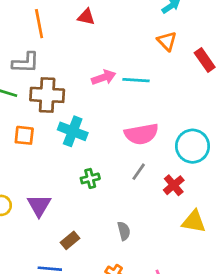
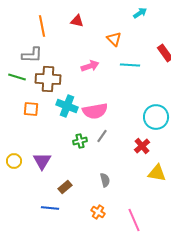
orange triangle: (167, 41) -> (114, 39), moved
cyan line: (136, 80) -> (130, 65), moved
pink semicircle: (141, 134) -> (95, 111), moved
gray line: (139, 172) -> (102, 136), moved

